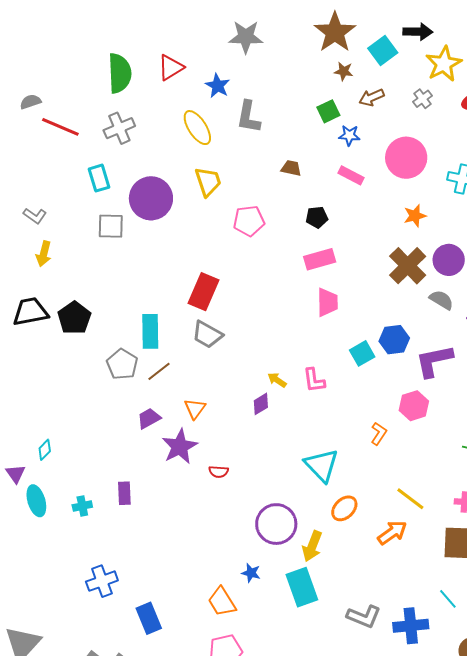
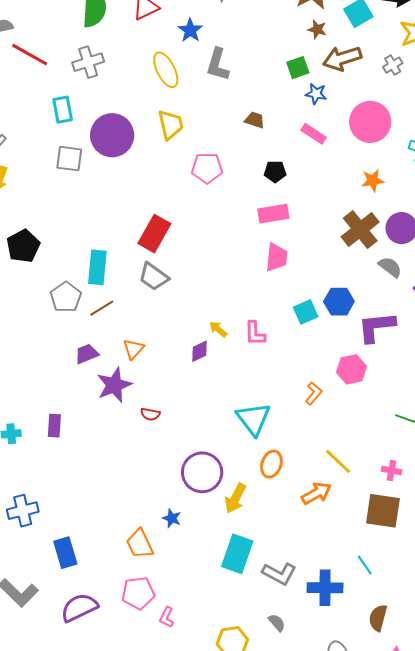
brown arrow: (371, 97) -> (342, 58), size x1.5
orange ellipse: (344, 508) -> (271, 464), turned -32
cyan rectangle: (302, 587) -> (237, 554), moved, turned 33

